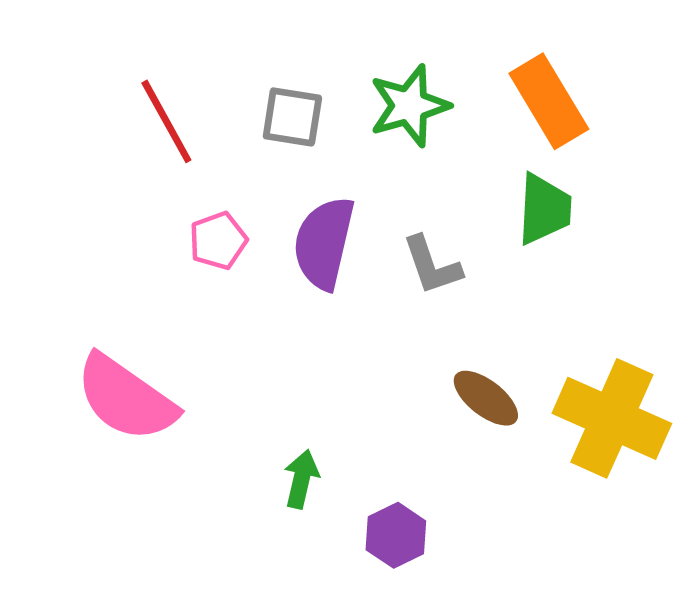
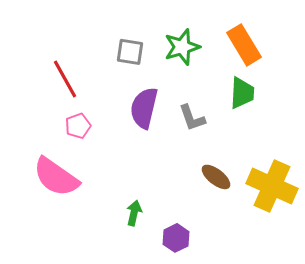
red line: (166, 121) -> (65, 79), moved
pink pentagon: (218, 241) -> (78, 126), moved

